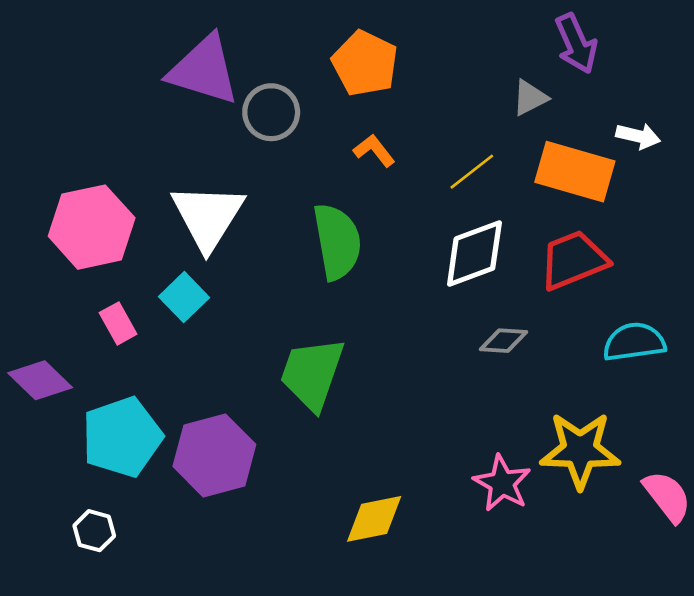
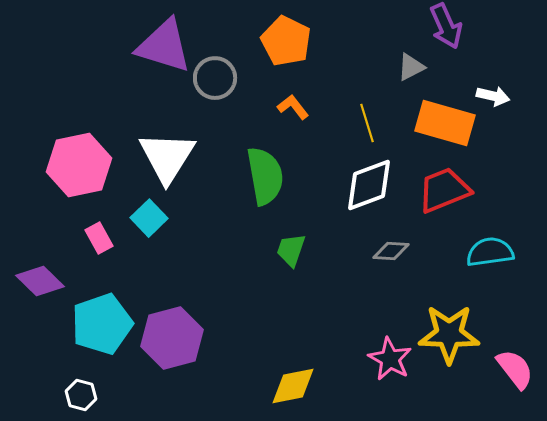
yellow line: (472, 172) -> (367, 123), turned -69
green trapezoid: (312, 374) -> (291, 250), moved, size x0.6

